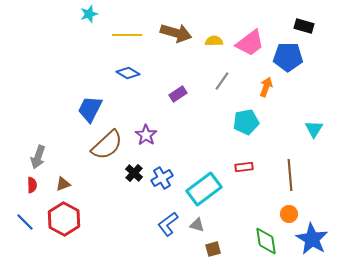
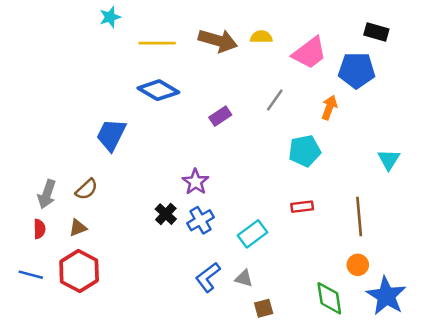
yellow semicircle: (214, 41) -> (261, 37), moved
blue diamond: (128, 73) -> (158, 90), size x1.4
purple star: (146, 135) -> (196, 182), moved
brown semicircle: (107, 145) -> (86, 189), moved, size x0.6
cyan rectangle: (204, 189) -> (253, 234), size x0.7
blue line: (25, 222) -> (31, 275), turned -30

